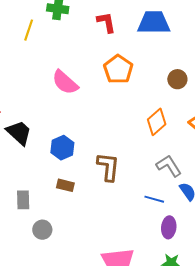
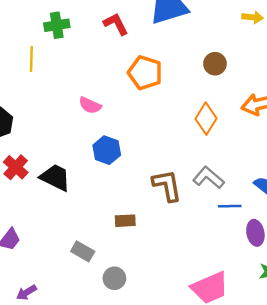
pink semicircle: (65, 82) -> (90, 105), size x0.7
blue hexagon: (62, 148) -> (107, 150), moved
gray L-shape: (169, 166) -> (208, 178), moved
gray rectangle: (23, 200) -> (83, 251), turned -42

